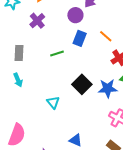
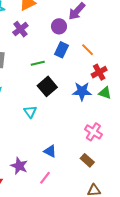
black square: (82, 84) -> (47, 86), moved
blue star: (108, 88) -> (82, 91), moved

